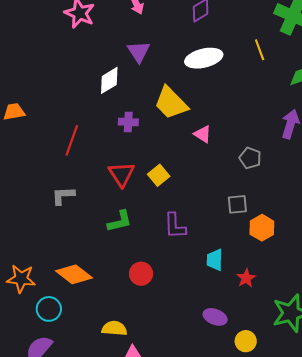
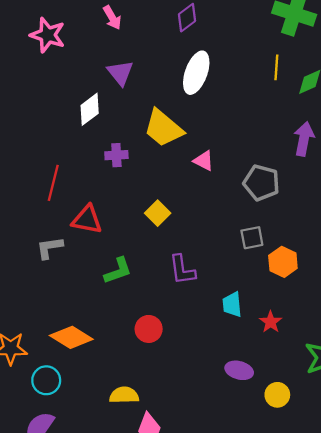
yellow line: (260, 50) -> (276, 67), moved, turned 30
white ellipse: (204, 58) -> (196, 73), turned -51
gray pentagon: (250, 158) -> (261, 183), size x1.4
red triangle: (122, 174) -> (87, 220), moved, turned -40

